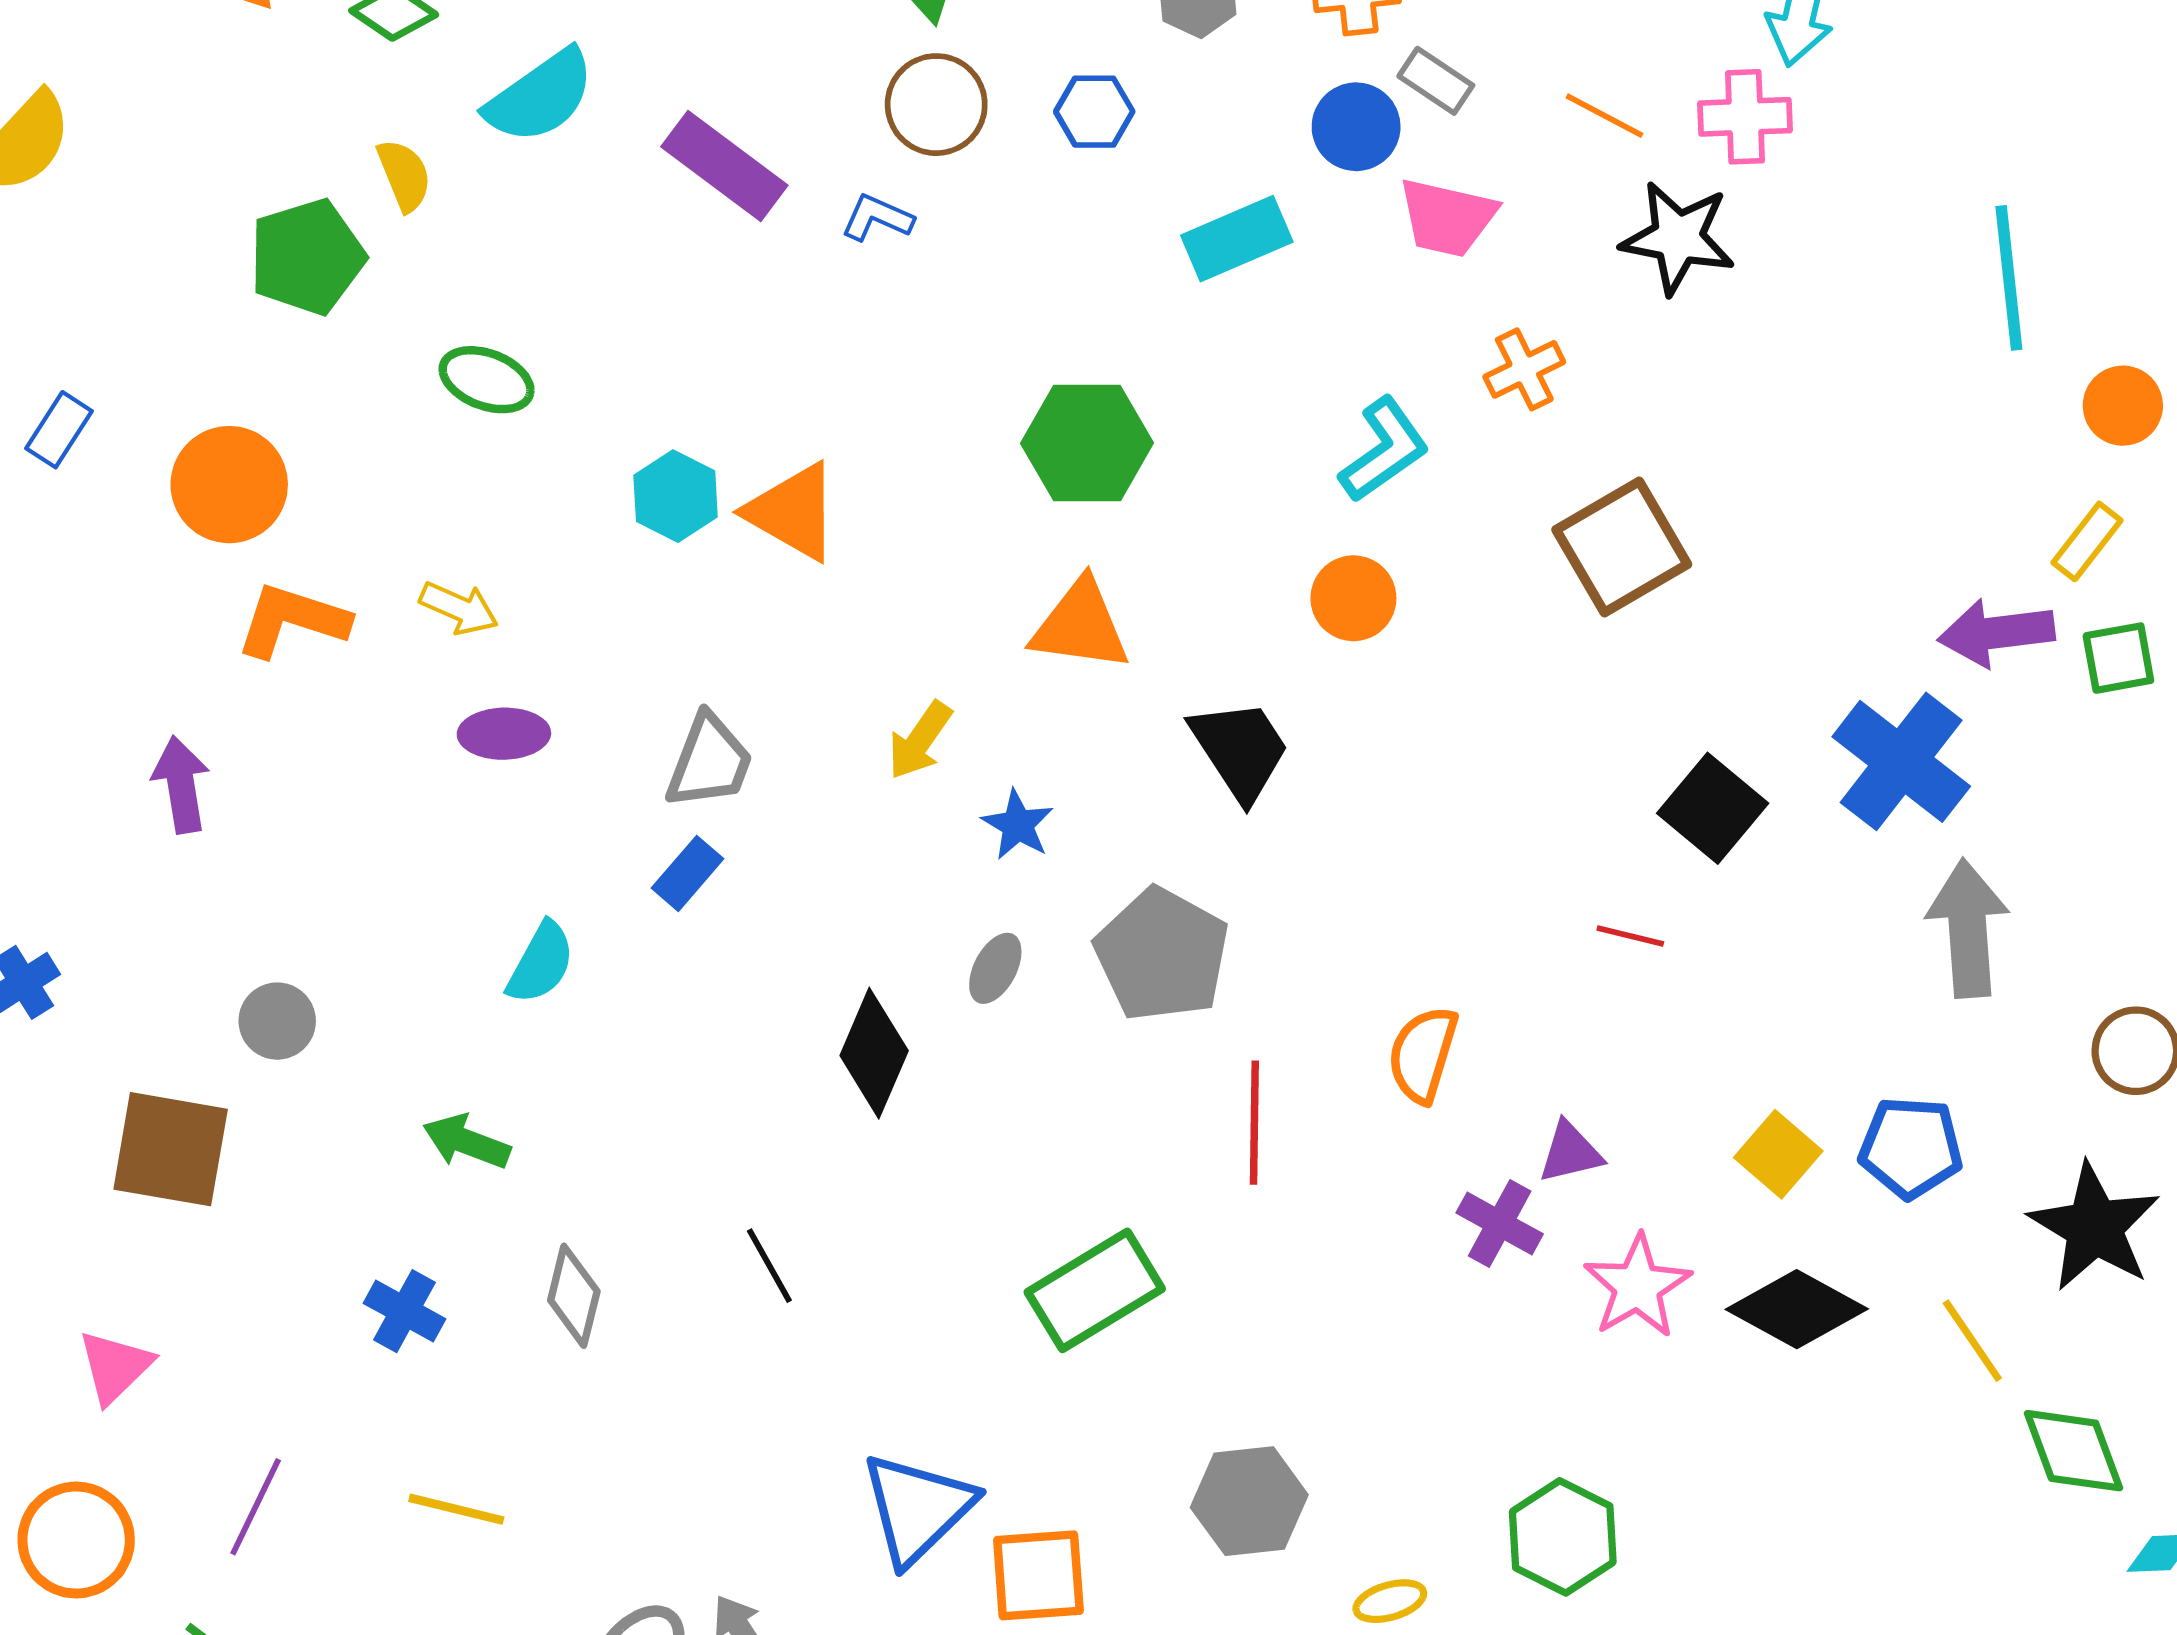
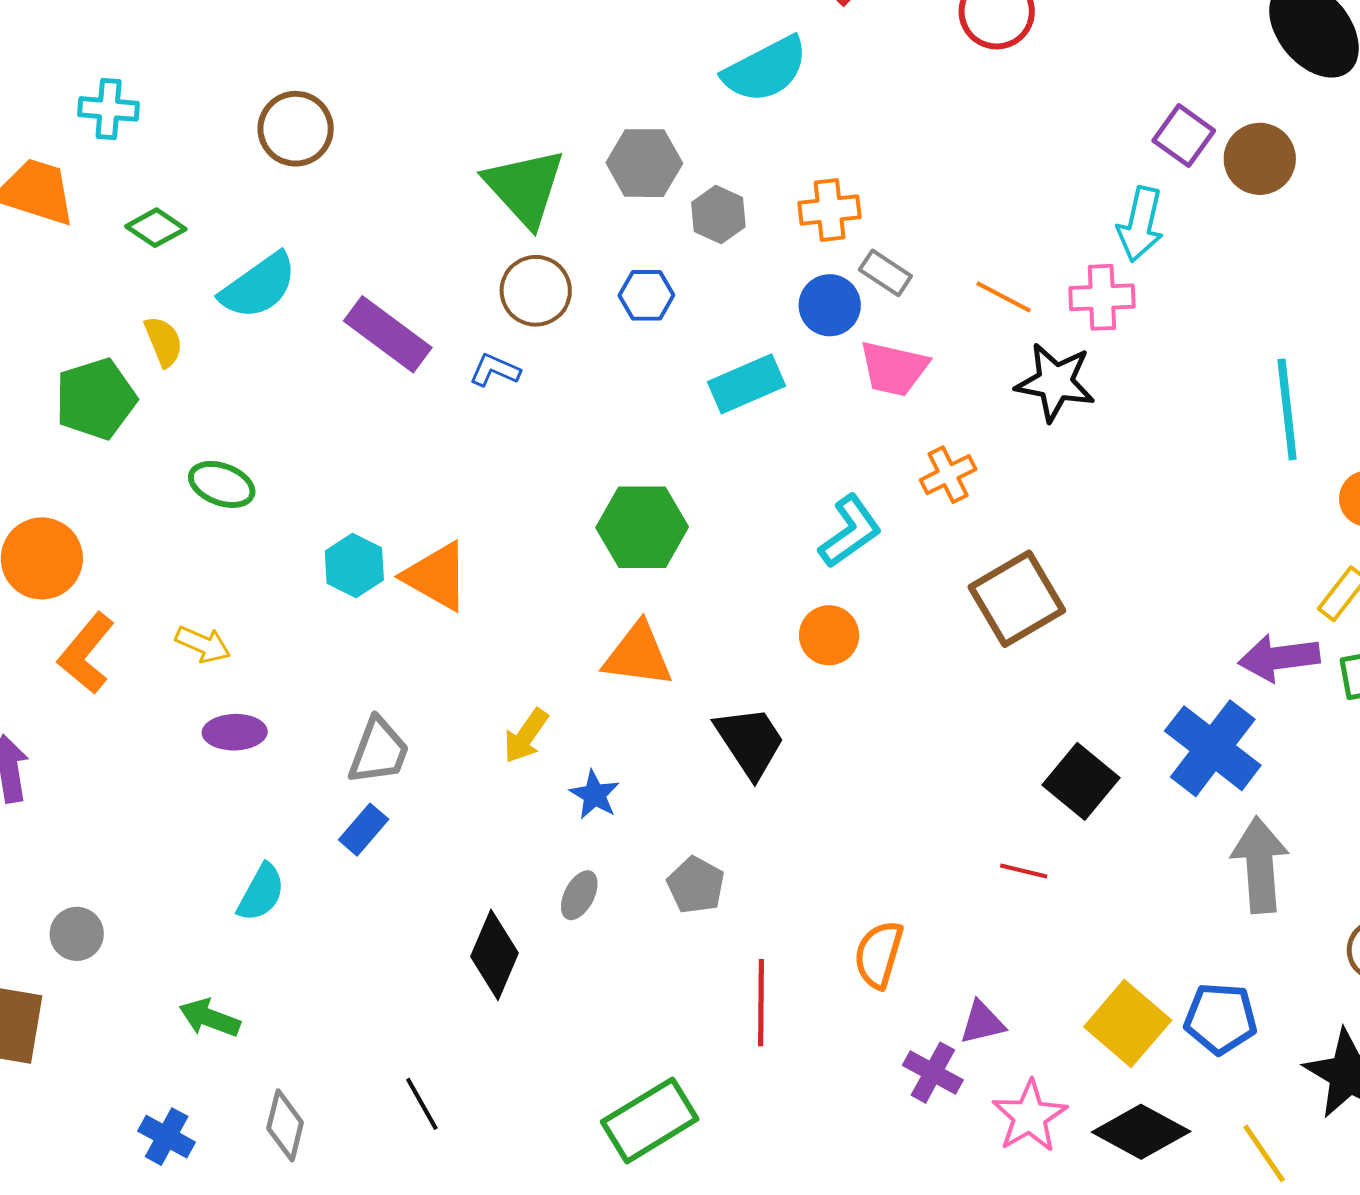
orange L-shape: (292, 620) -> (86, 653), turned -68
gray pentagon: (1162, 955) -> (696, 885), size x0.6
yellow square: (1778, 1154) -> (1128, 1023), size x1.4

